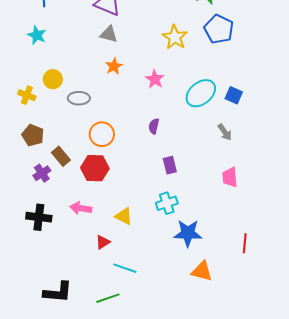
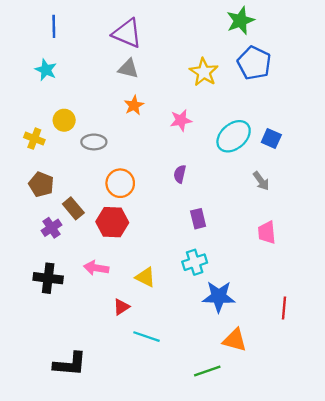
pink star: (155, 79) -> (181, 120), turned 30
green line: (108, 298) -> (207, 371), moved

